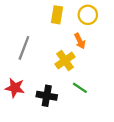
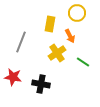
yellow rectangle: (57, 15) -> (50, 24), moved
green line: (80, 88) -> (83, 62), moved

